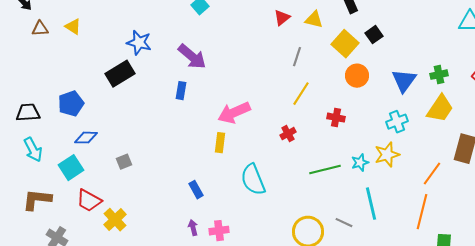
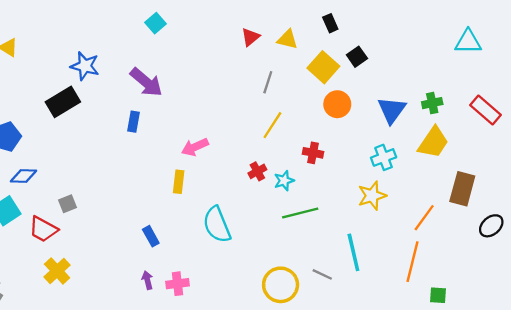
pink arrow: (234, 113) -> (195, 147), size x0.7
cyan star: (360, 163) -> (284, 181), moved
red trapezoid: (89, 201) -> (43, 229), moved

